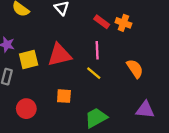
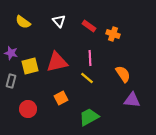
red rectangle: (102, 22) -> (89, 26), moved
orange square: (64, 96) -> (61, 98), turned -32
purple triangle: (145, 110) -> (132, 100), moved

